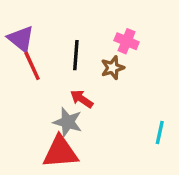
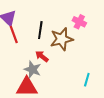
pink cross: (127, 41) -> (79, 22), moved
brown star: (113, 68) -> (62, 39), size x1.6

